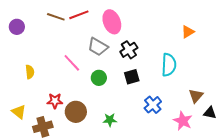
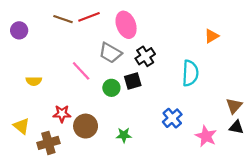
yellow semicircle: (30, 72) -> (34, 81), turned 96
black square: (132, 77) -> (133, 81), moved
brown triangle: (196, 96) -> (234, 106), moved

